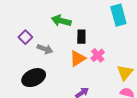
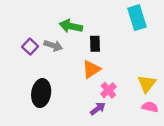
gray arrow: (45, 49) -> (53, 46), moved
pink cross: (98, 55) -> (108, 90), moved
black ellipse: (34, 78) -> (41, 93), turned -55

